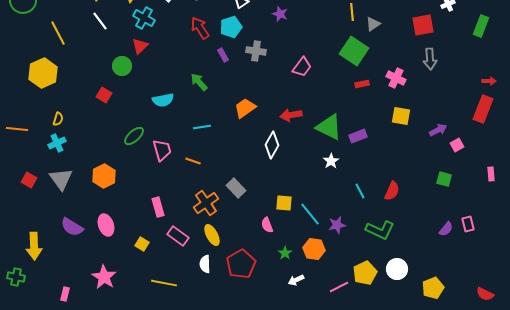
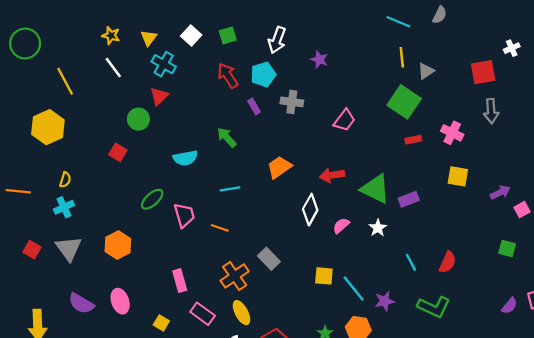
pink semicircle: (267, 225) -> (341, 226), moved, turned 70

